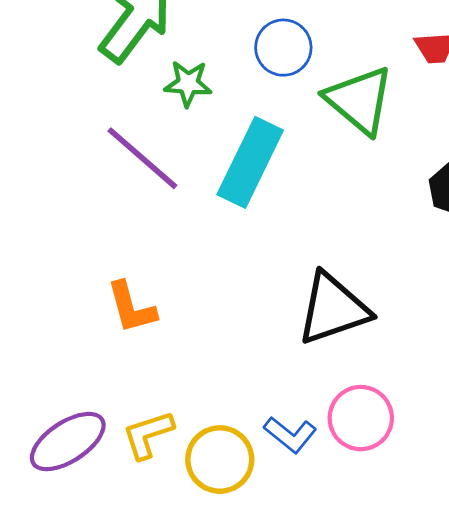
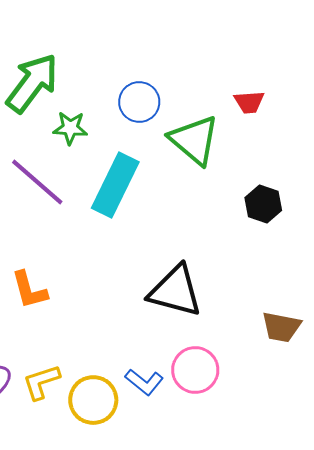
black triangle: (333, 309) -> (175, 291), turned 34

